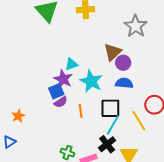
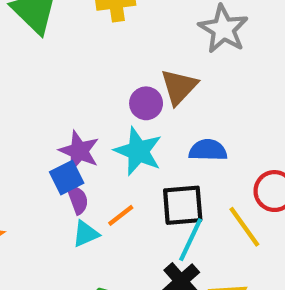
purple circle: (123, 63) -> (146, 103), moved
cyan triangle: (71, 64) -> (86, 234), moved
purple semicircle: (61, 102) -> (78, 199), turned -72
orange line: (81, 111) -> (121, 215), turned 64

